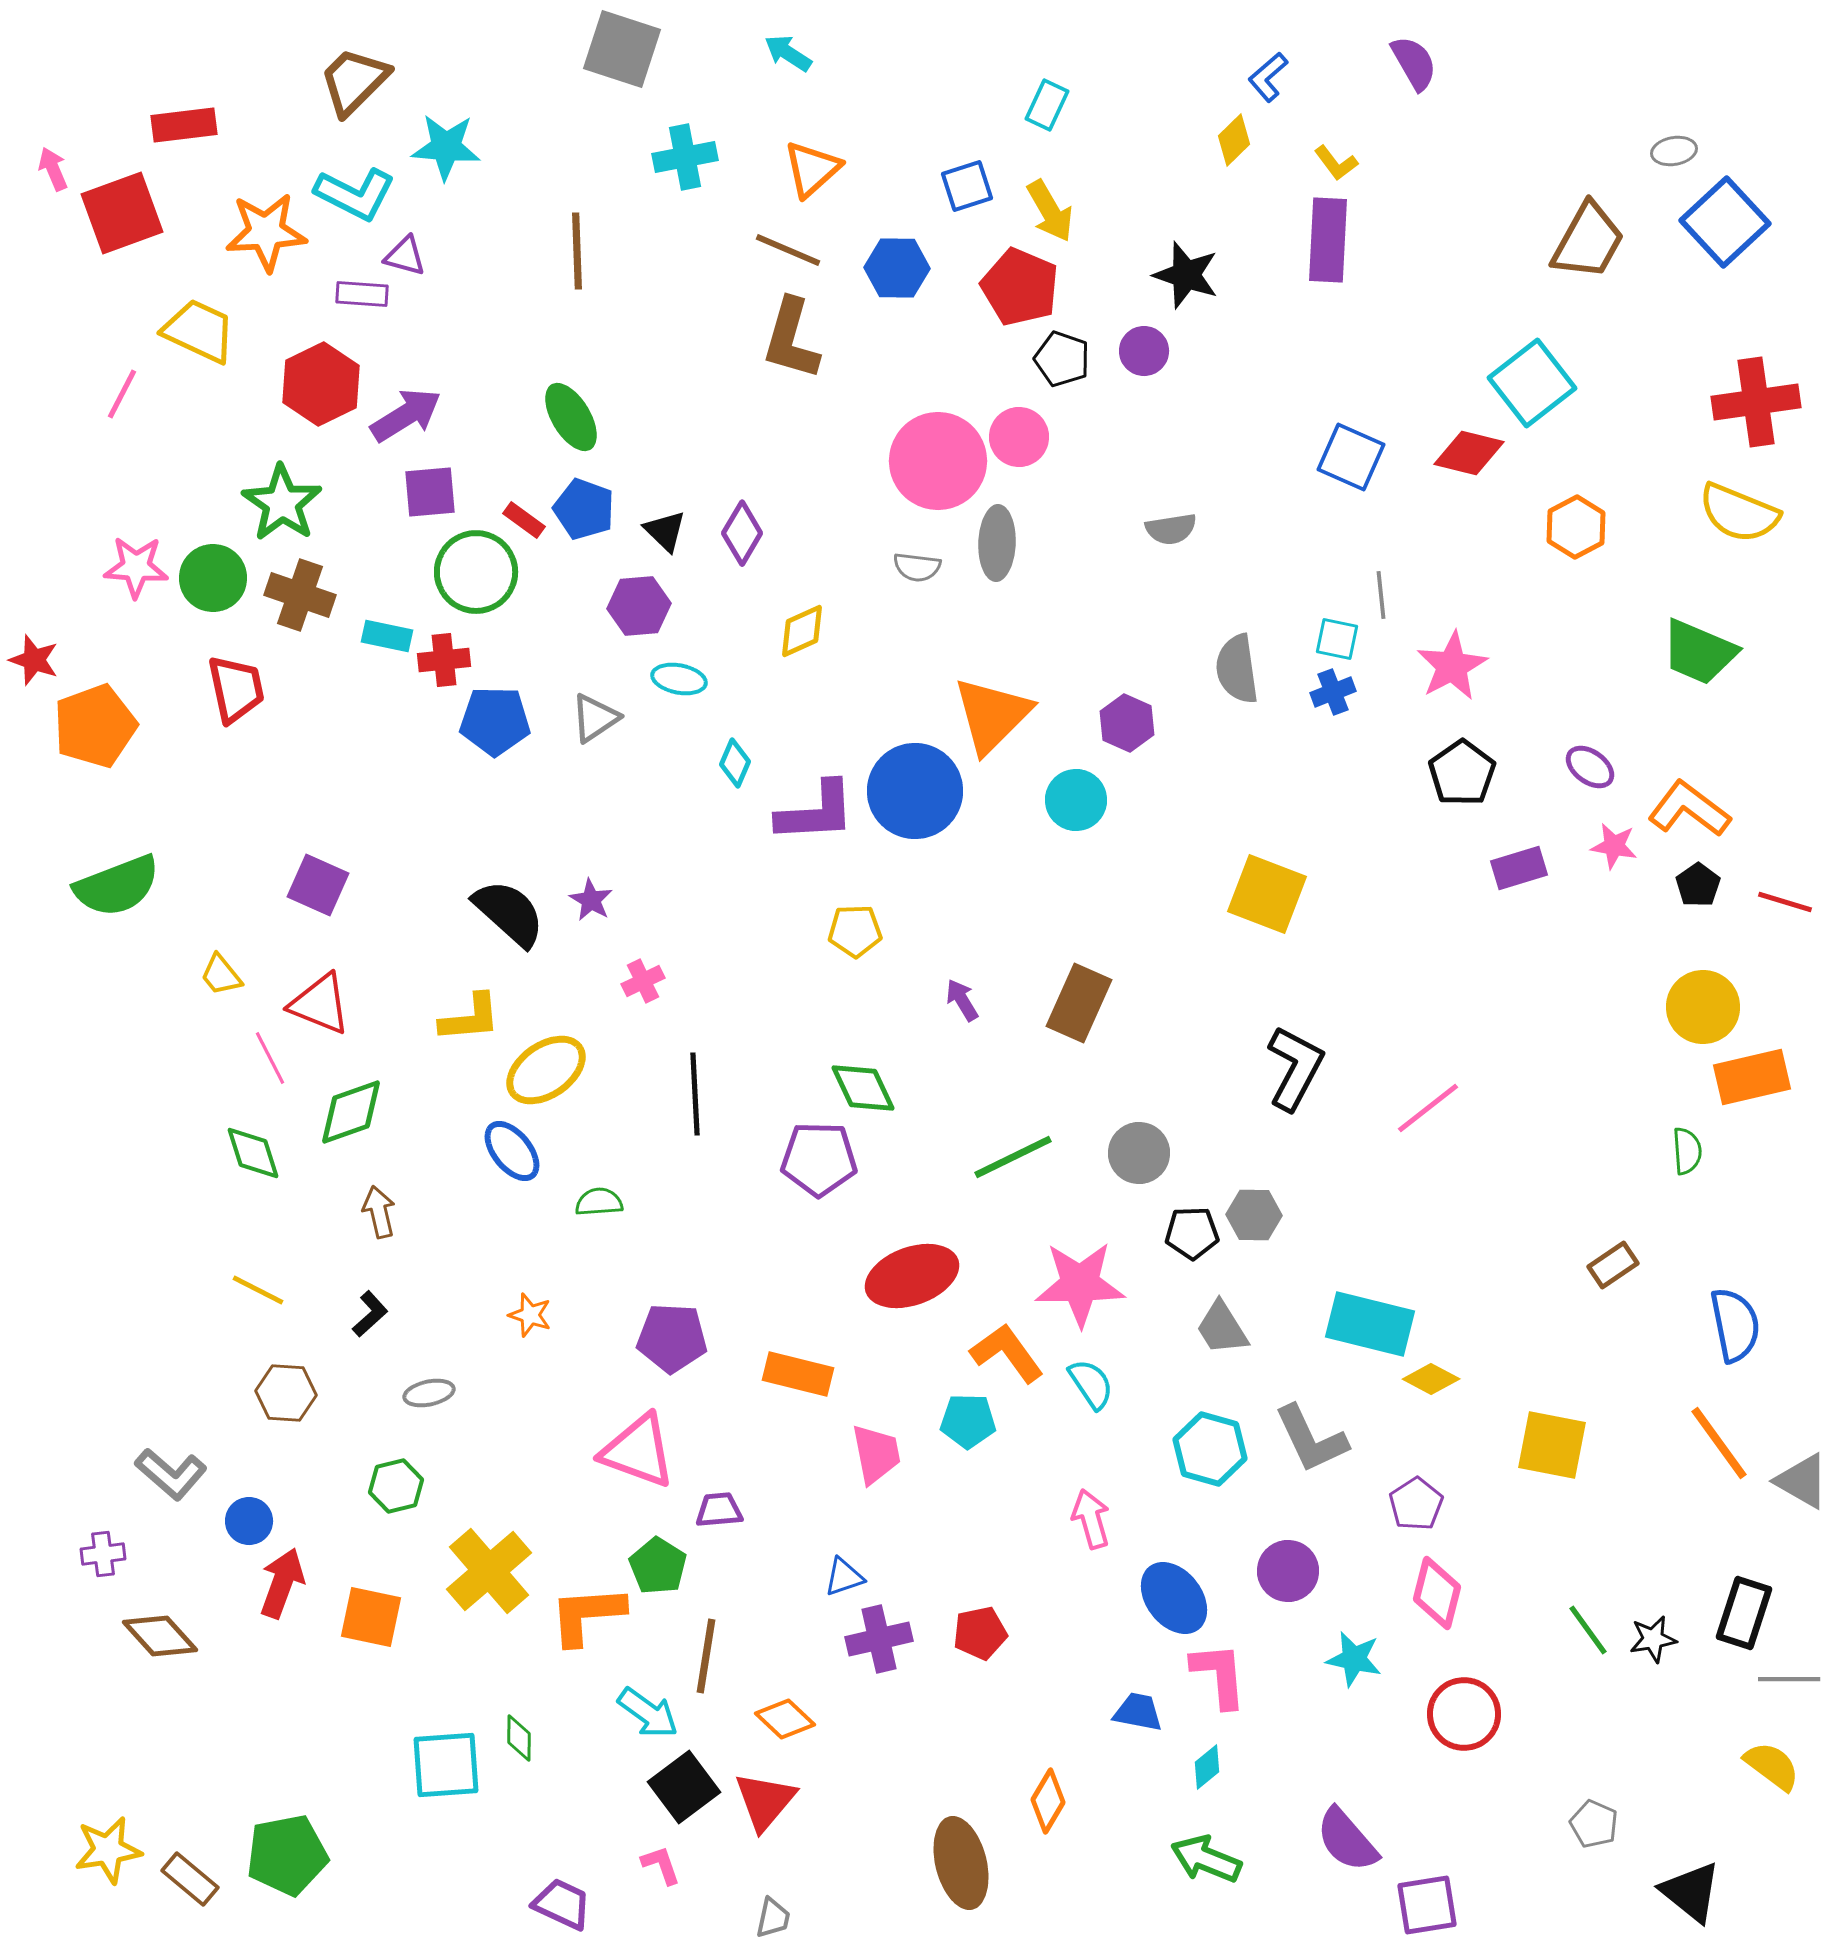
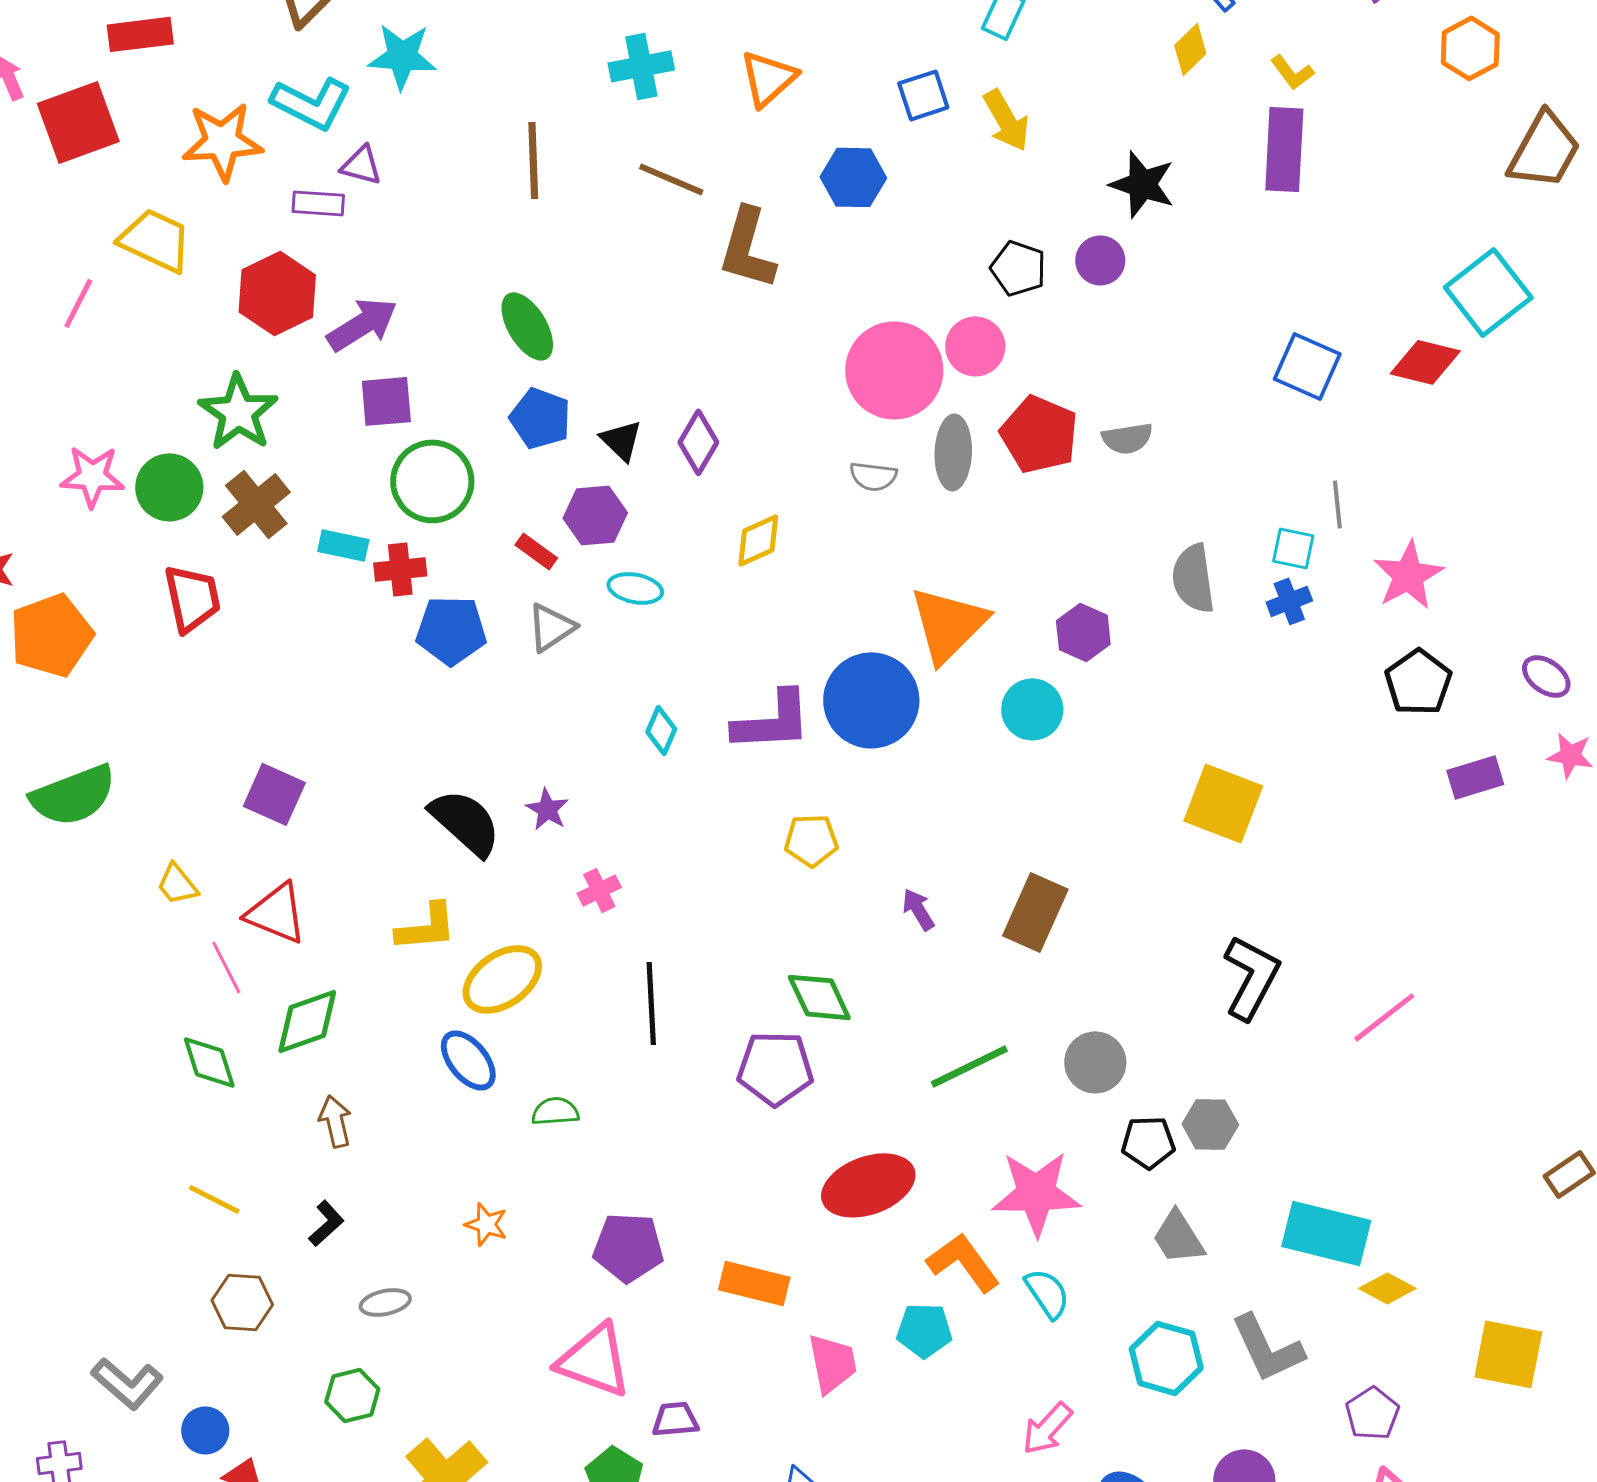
brown line: (788, 250) -> (671, 179), moved
red pentagon: (1020, 287) -> (1039, 434), moved
red rectangle: (524, 520) -> (536, 551), moved
orange hexagon: (1576, 527) -> (1470, 48), moved
brown cross: (300, 595) -> (256, 504), turned 32
cyan diamond: (735, 763) -> (661, 730), moved
pink arrow: (1091, 1519) -> (1047, 1428), turned -122

